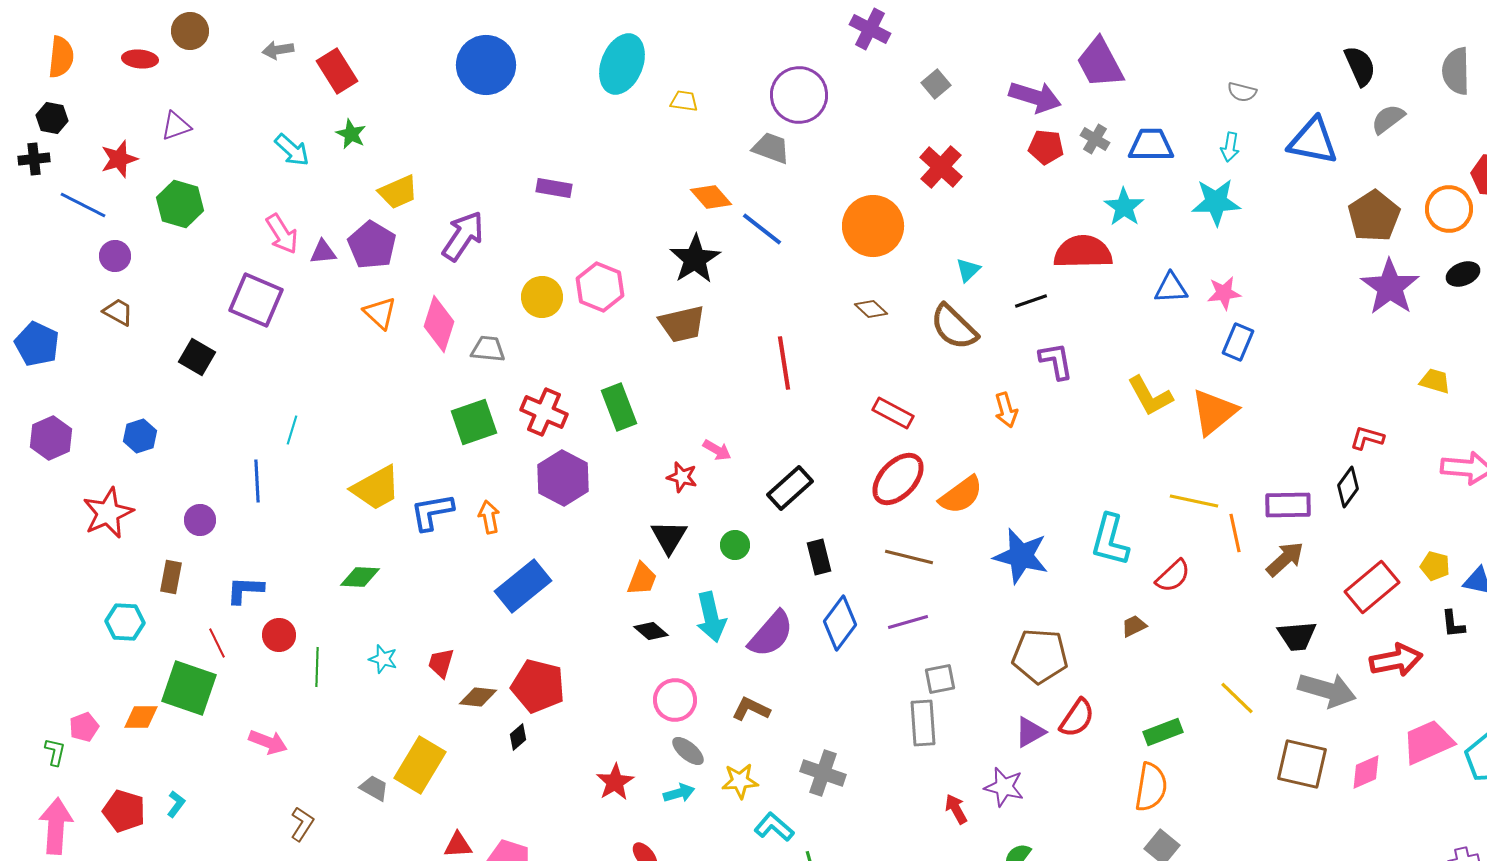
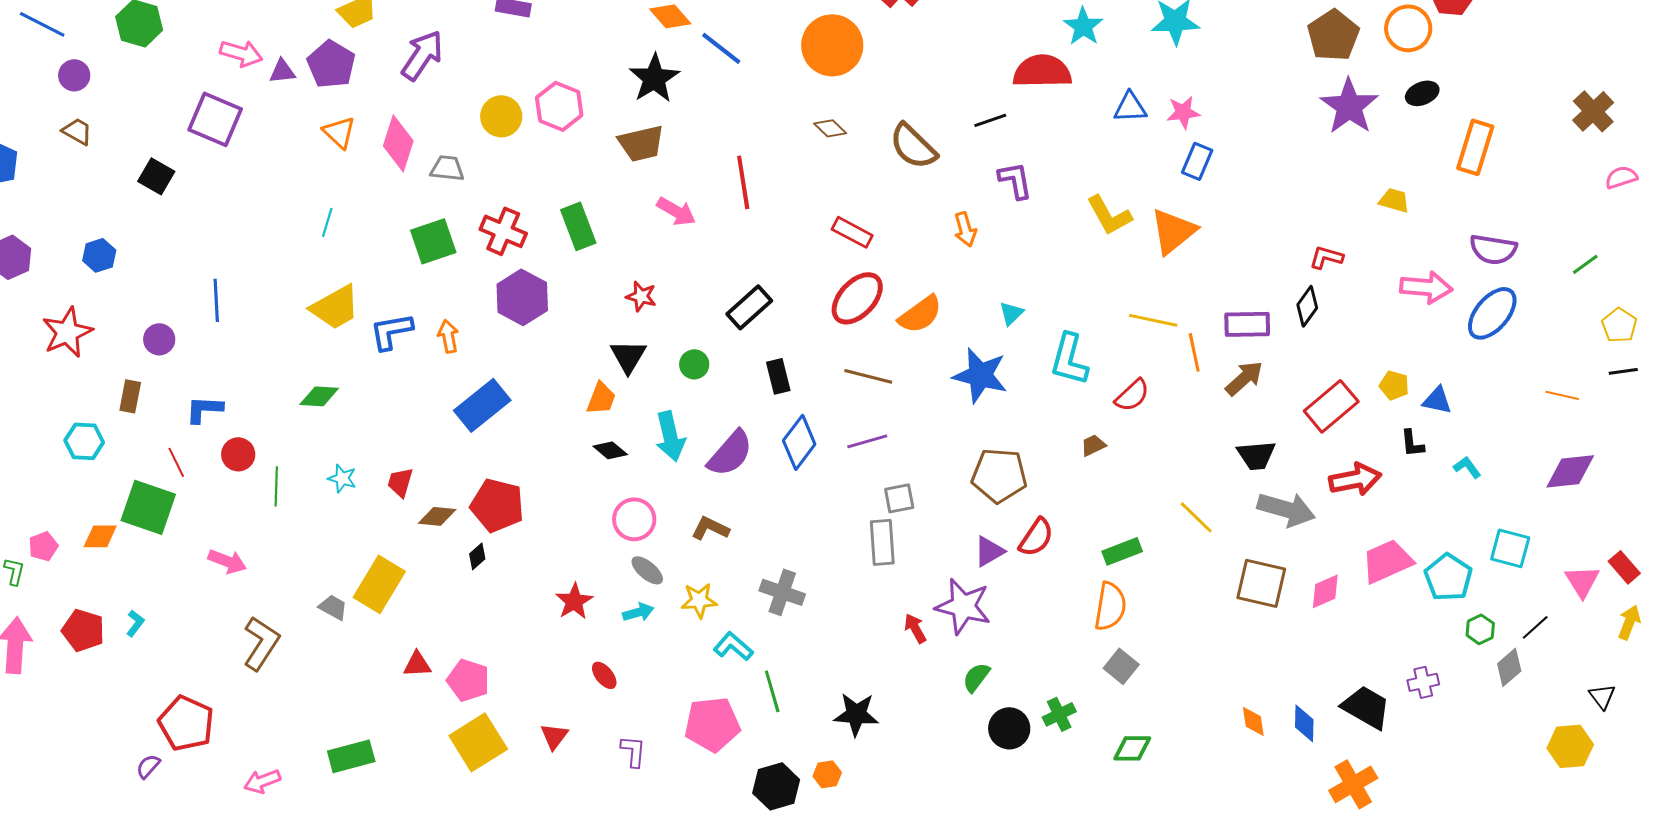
pink arrow: (282, 234) -> (241, 53), turned -42
cyan triangle: (968, 270) -> (1011, 313), moved
cyan line: (292, 430) -> (327, 222), moved
pink arrow: (717, 450) -> (676, 211), moved, size x1.4
purple star: (1004, 787) -> (963, 606), size x1.4
brown L-shape: (302, 824) -> (261, 643), size x1.6

